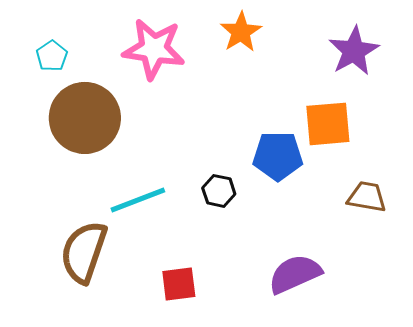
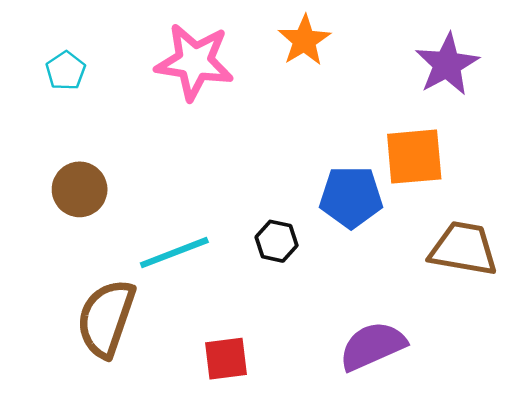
brown circle: (85, 118) -> (80, 189), moved, size x0.6
brown trapezoid: (367, 197) -> (463, 249), size x1.4

